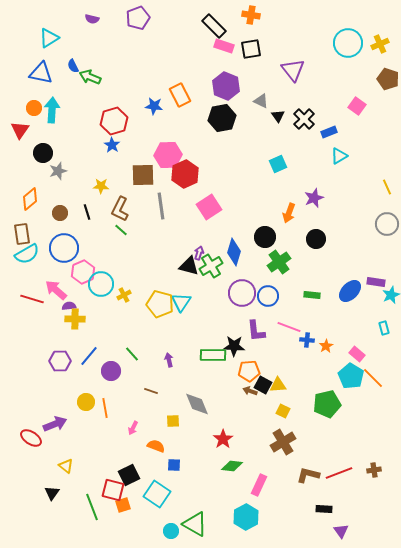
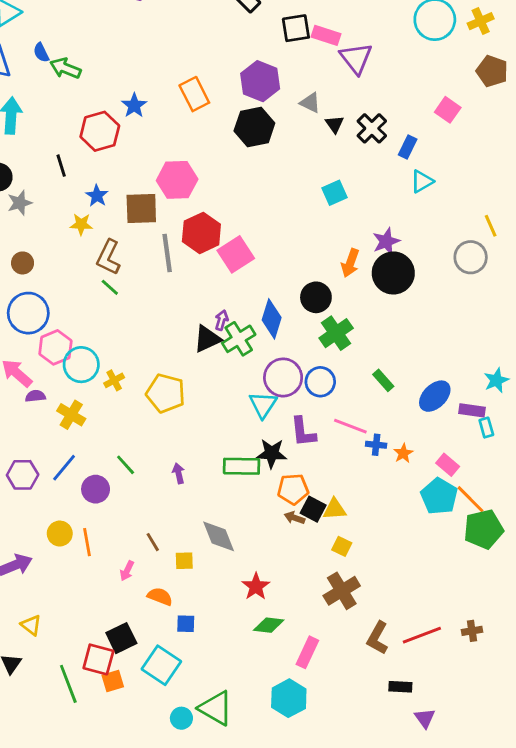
pink rectangle: (224, 46) -> (326, 35), moved
blue star: (154, 106) -> (134, 105), moved, turned 30
blue rectangle: (329, 132) -> (408, 147), turned -42
blue star: (112, 145) -> (97, 196), moved
red hexagon: (185, 174) -> (201, 233), moved
black line: (87, 212) -> (61, 166), moved
gray circle: (387, 224) -> (471, 257), moved
black circle: (316, 239) -> (393, 273), moved, size x1.5
black triangle: (189, 266) -> (207, 339), turned -40
purple rectangle: (376, 282) -> (472, 410), moved
blue ellipse: (350, 291) -> (435, 396), moved
green rectangle: (312, 295) -> (383, 380), turned 42
cyan triangle: (181, 302) -> (263, 405), moved
yellow cross: (75, 319) -> (71, 415), moved, turned 30
brown line: (151, 391) -> (153, 542), moved, turned 40
green pentagon: (327, 404) -> (483, 529), moved
brown L-shape: (308, 475) -> (378, 638), turned -75

